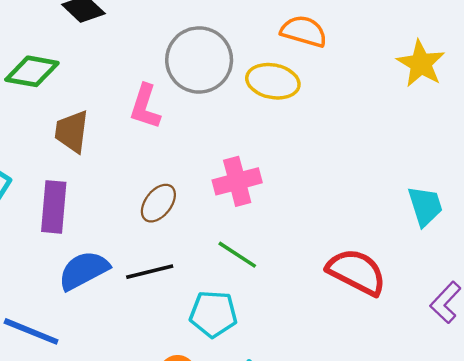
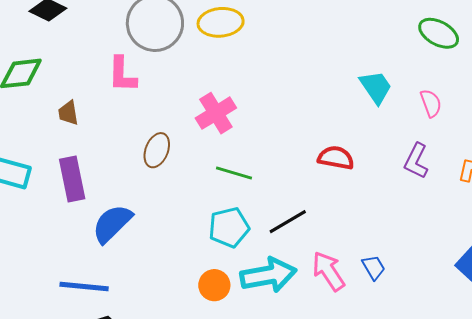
brown trapezoid: (72, 131) -> (68, 113), size x0.7
black line: (150, 272) -> (288, 222), moved
red semicircle: (357, 272) -> (336, 158), size x0.7

